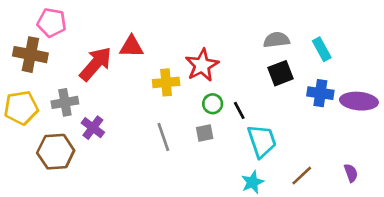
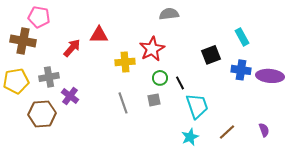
gray semicircle: (276, 40) -> (169, 14), moved
red arrow: (96, 64) -> (72, 48), size x0.7

